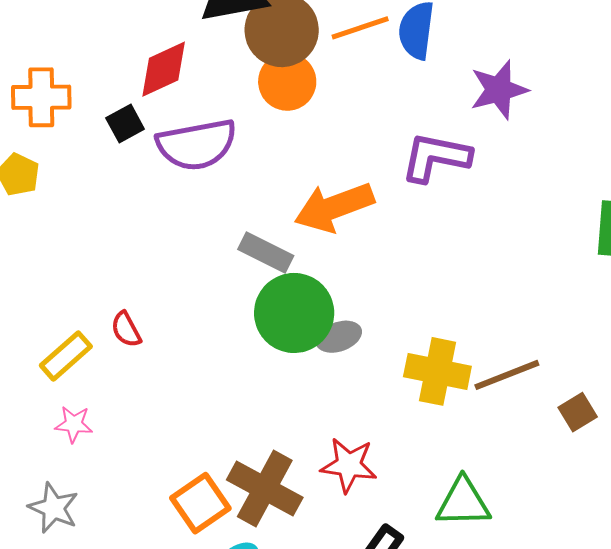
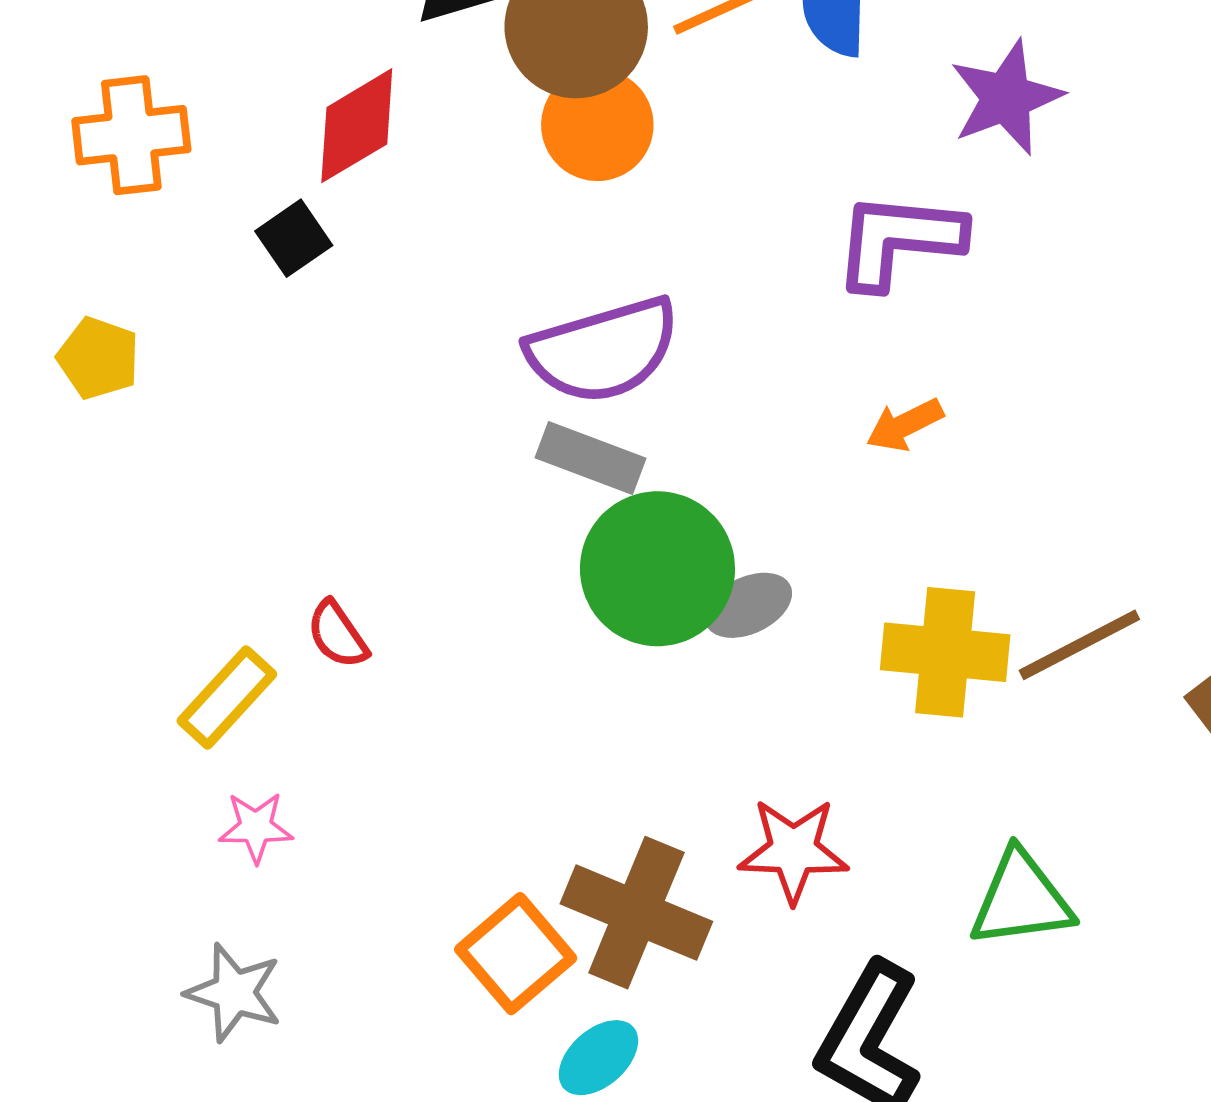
orange cross: (41, 97) -> (131, 135), moved
purple semicircle: (197, 145) -> (603, 350), moved
orange arrow: (334, 207) -> (905, 425), moved, size x0.5

